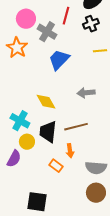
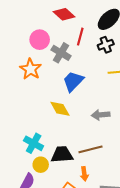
yellow diamond: (46, 102) -> (60, 109), moved
black trapezoid: (48, 132) -> (62, 154), turned 80

